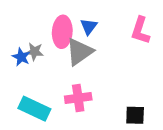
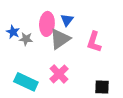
pink L-shape: (140, 30) -> (94, 42), moved
blue star: (21, 57) -> (13, 32), moved
pink cross: (78, 98) -> (59, 74), turned -36

